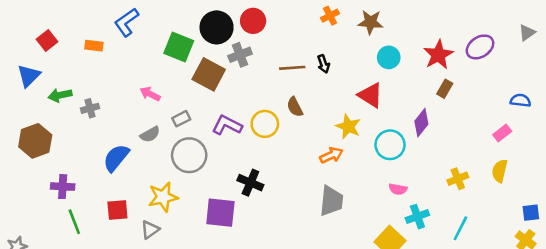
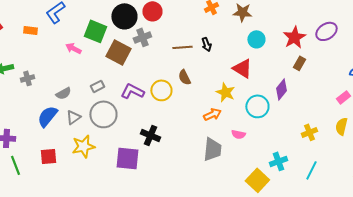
pink arrow: (150, 94) -> (73, 48), moved
gray semicircle: (150, 134) -> (63, 93), moved
pink semicircle: (398, 189) -> (238, 134), moved
gray triangle: (150, 230) -> (73, 117), moved

